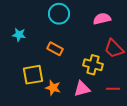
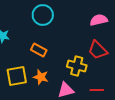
pink semicircle: (102, 19) -> (99, 20), moved
orange star: (53, 88) -> (41, 77), moved

